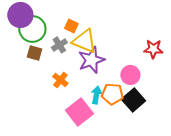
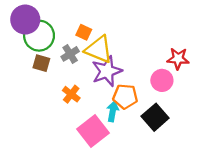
pink circle: (130, 75) -> (162, 80), moved
orange pentagon: (112, 94) -> (125, 96), moved

